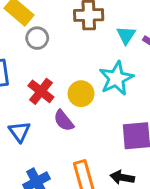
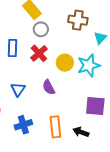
red cross: (41, 91) -> (39, 53), moved
yellow circle: (81, 94) -> (65, 63), moved

